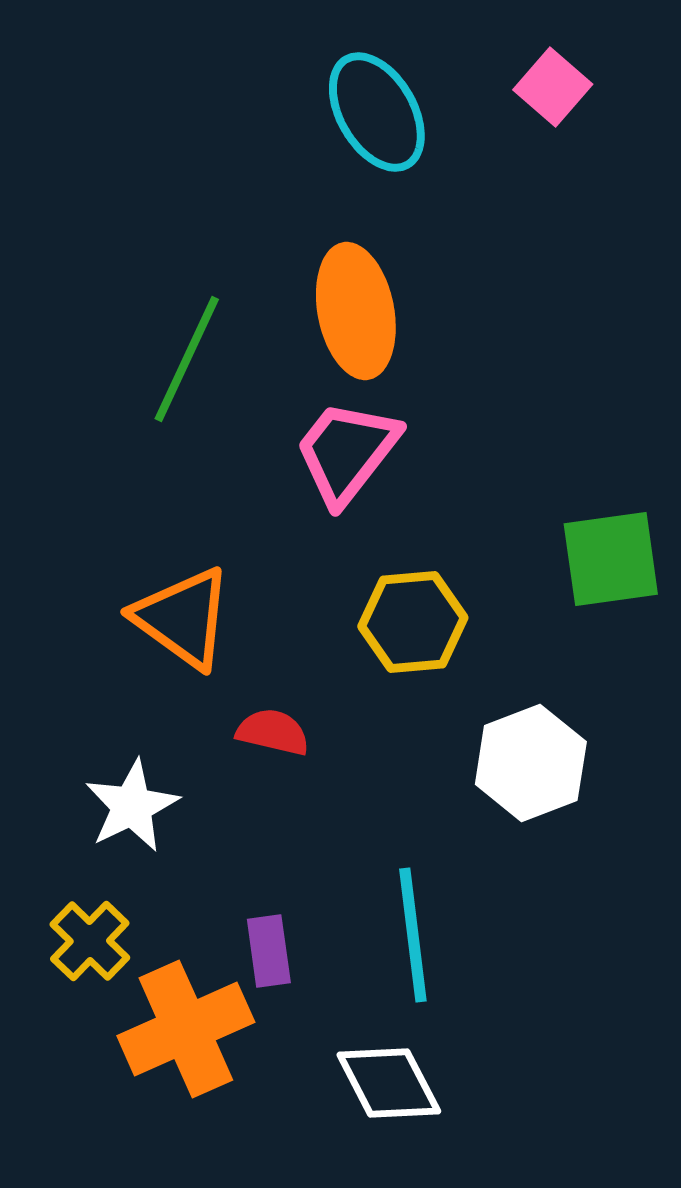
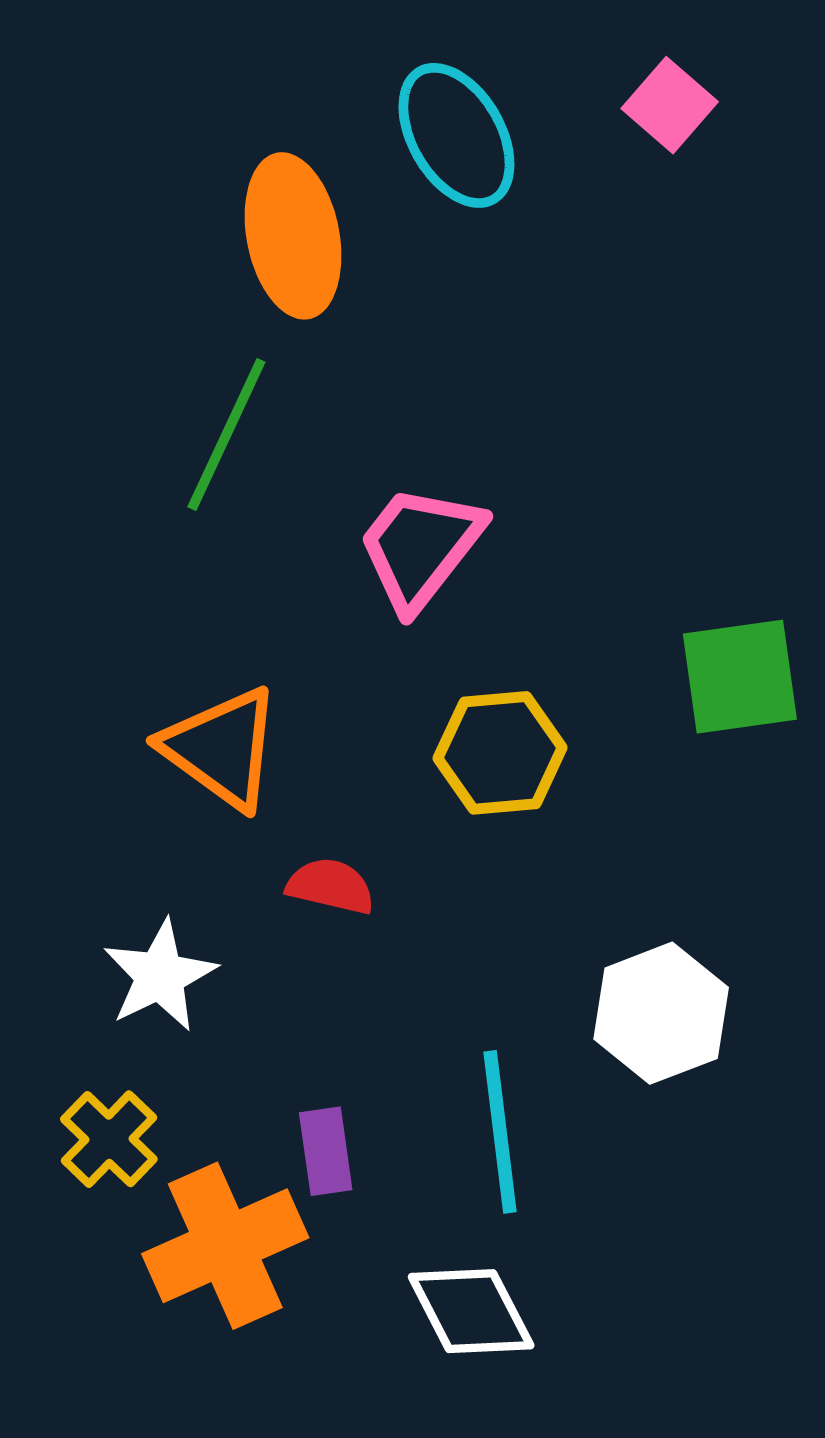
orange ellipse: (356, 311) -> (293, 236), moved
white hexagon: (531, 763) -> (661, 1013), moved

